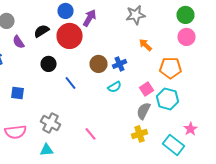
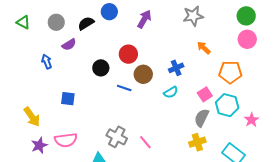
blue circle: (66, 11) -> (109, 12), moved
black semicircle: (42, 31) -> (86, 23), moved
red circle: (70, 36) -> (128, 54), moved, size x0.7
purple semicircle: (18, 42) -> (69, 45), turned -88
brown circle: (98, 64) -> (143, 74), moved
blue line: (70, 83) -> (124, 88), turned -32
gray cross: (50, 123) -> (117, 137), moved
pink star: (190, 129) -> (251, 120), moved

